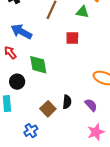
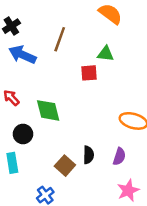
green triangle: (82, 12) -> (106, 54), moved
blue arrow: (21, 32) -> (22, 55), moved
purple semicircle: (91, 105) -> (119, 157), turned 64

